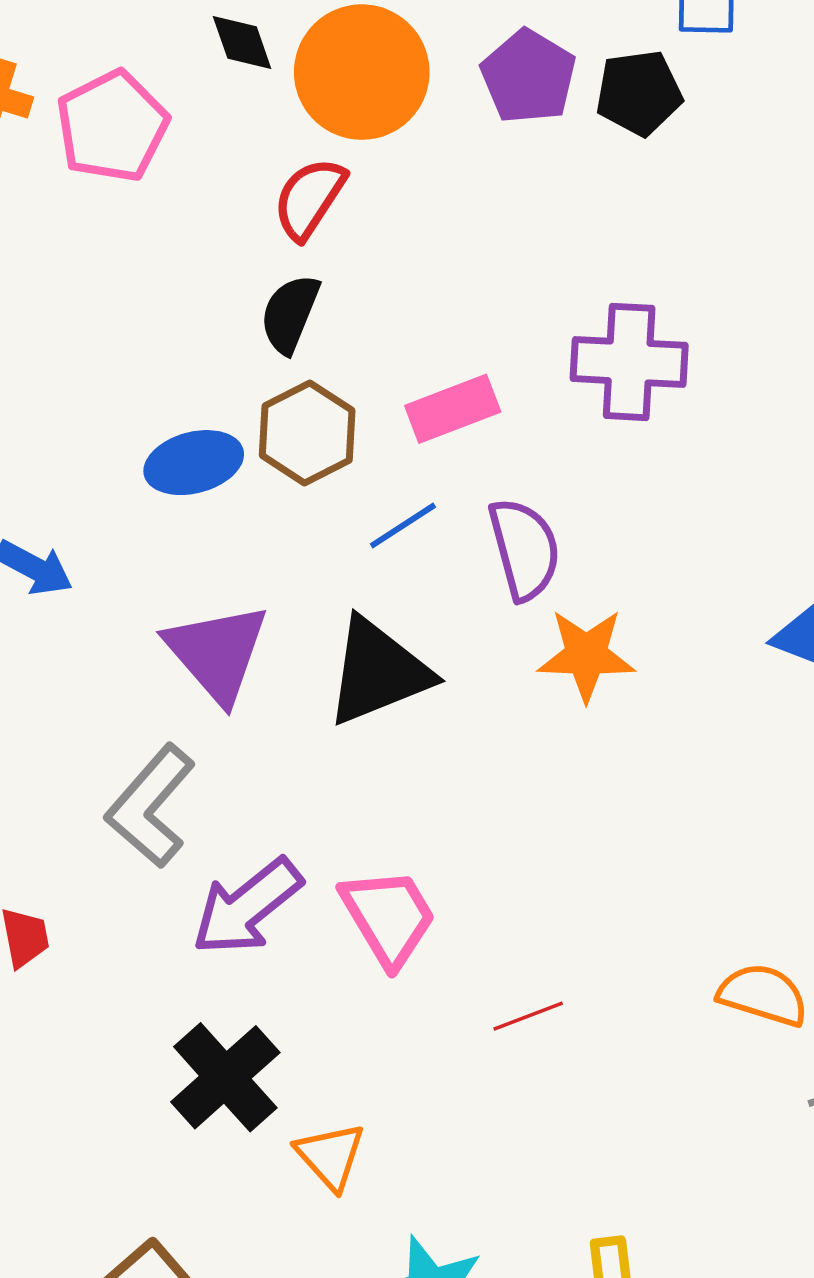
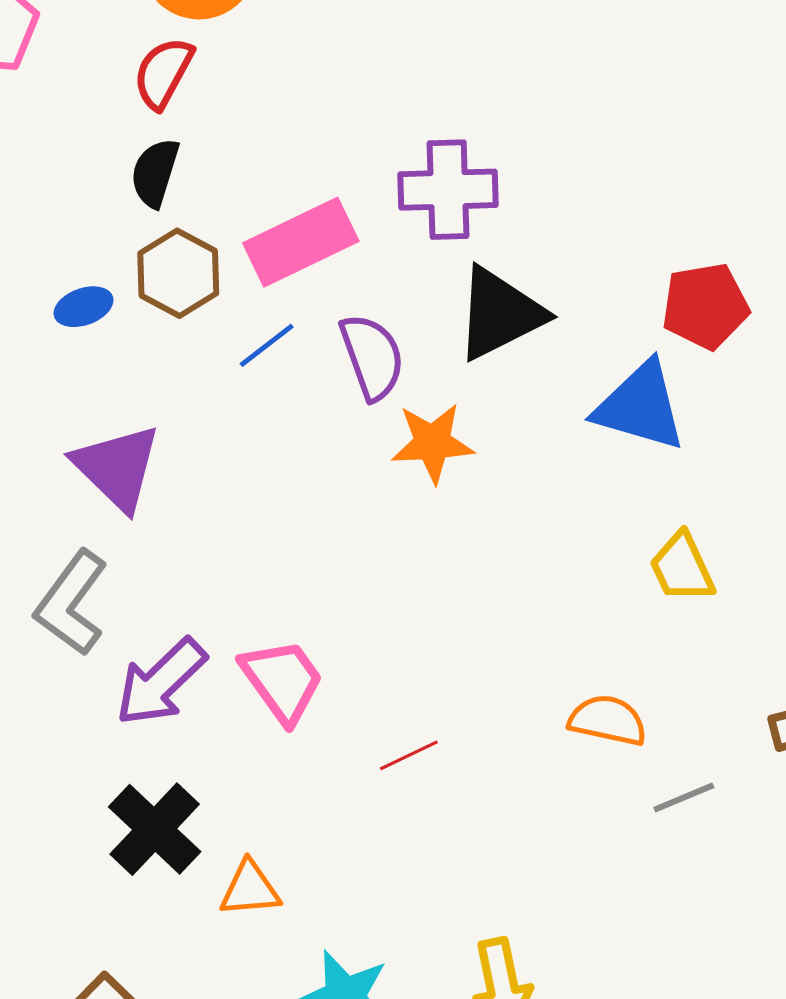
pink rectangle: (453, 409) -> (301, 242), size x1.4
blue ellipse: (194, 463) -> (84, 307), size x0.7
black triangle: (378, 672) -> (500, 314), moved
orange triangle: (330, 1156) -> (250, 889), turned -48

